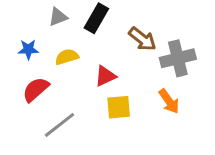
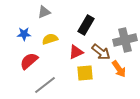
black rectangle: (96, 18) -> (86, 25), moved
brown arrow: (142, 39) -> (101, 52), moved

